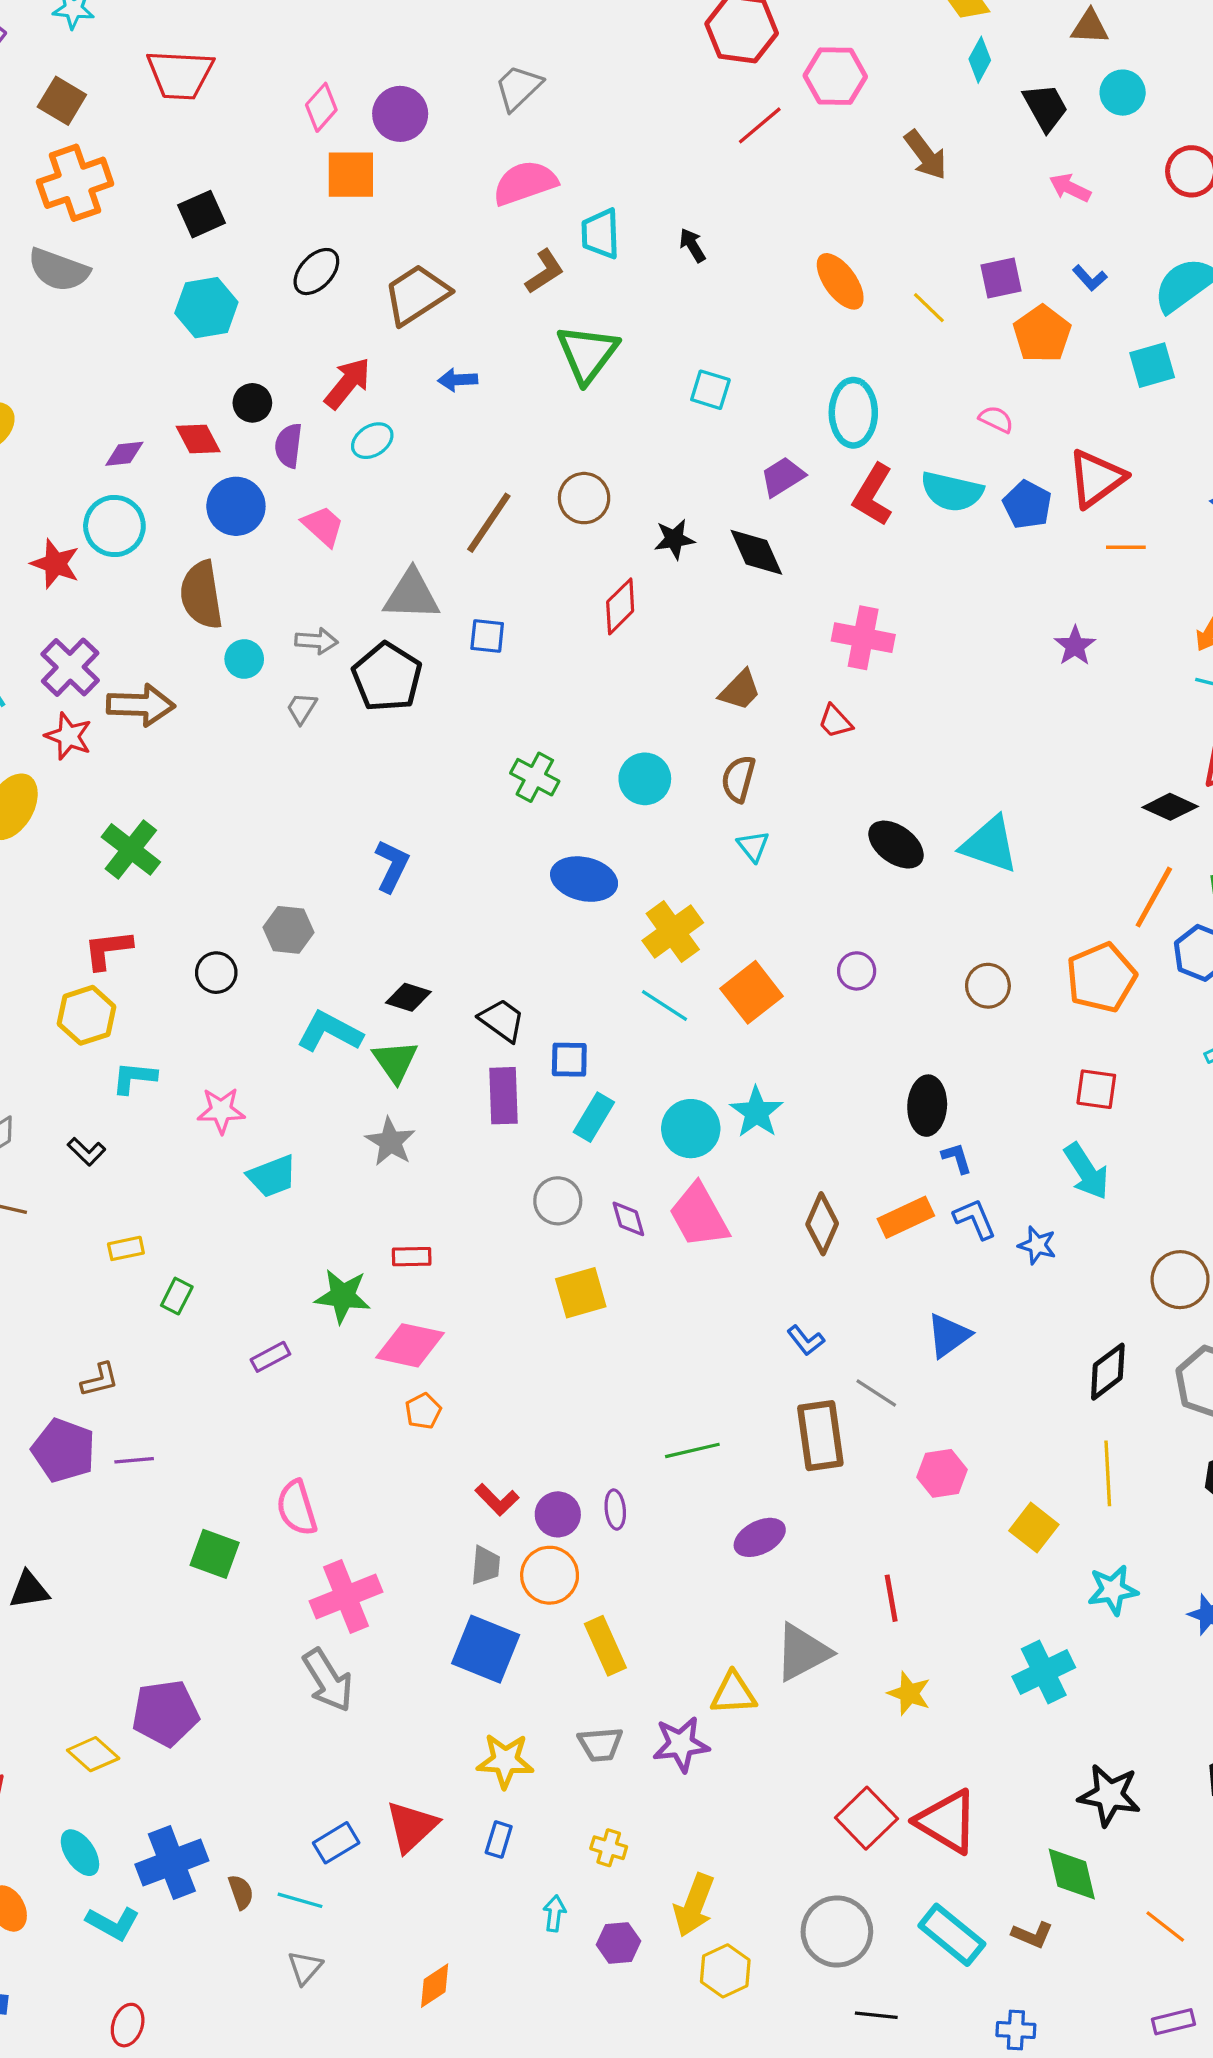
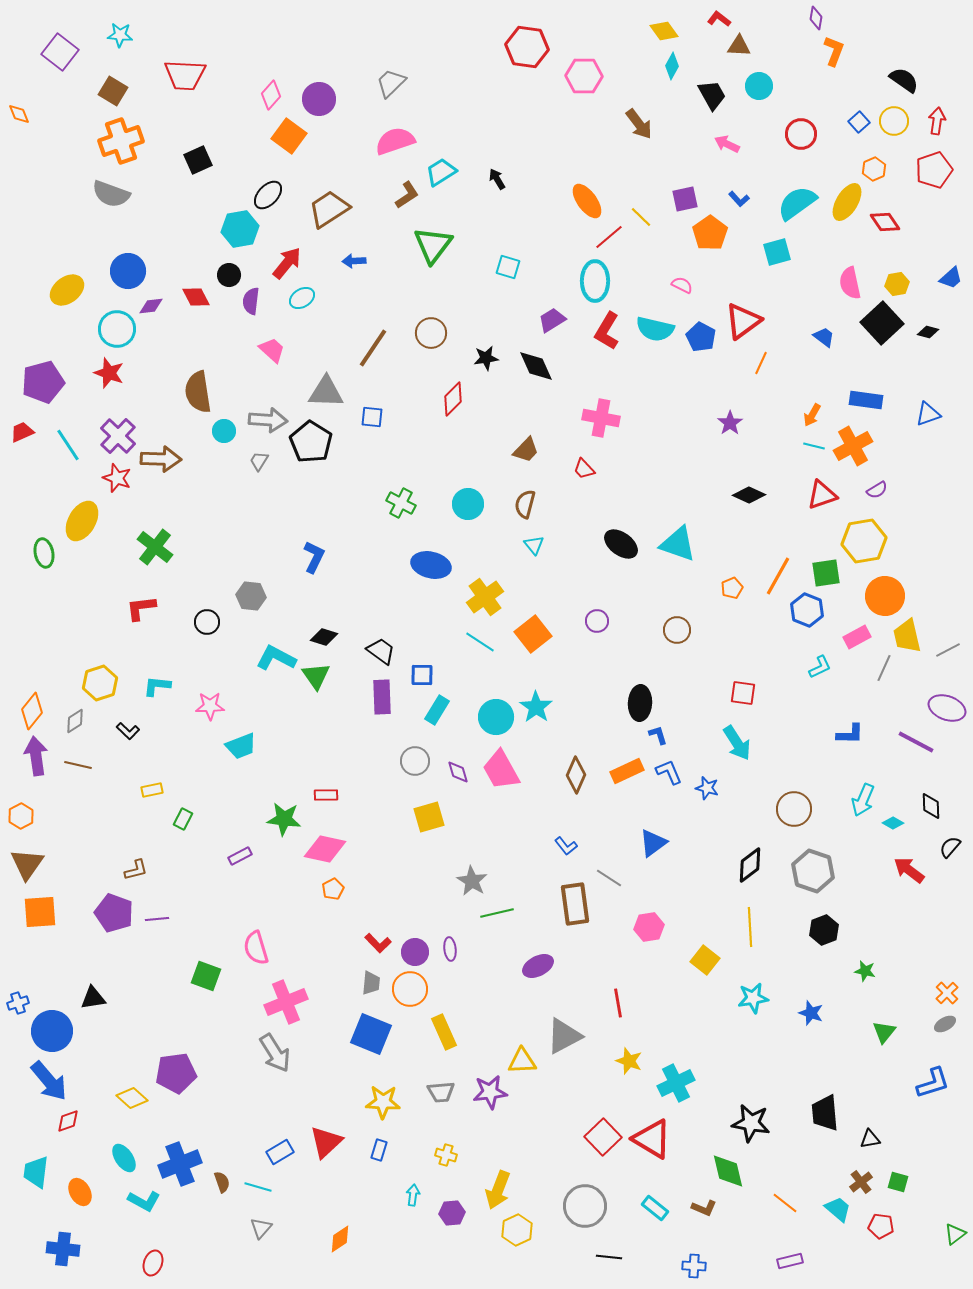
red line: (760, 125) -> (609, 237), moved
orange square: (351, 175) -> (289, 136), turned 36
cyan trapezoid: (600, 234) -> (441, 172), turned 60
cyan hexagon: (206, 308) -> (240, 229), moved
blue circle: (236, 506) -> (128, 271), moved
cyan circle: (114, 526) -> (117, 329), moved
orange line: (1126, 547) -> (761, 363), turned -65
gray arrow: (316, 641) -> (268, 420), size x1.5
black diamond: (1170, 807) -> (749, 495), moved
orange pentagon: (1101, 978) -> (732, 588), moved, size x0.5
yellow hexagon: (87, 1015) -> (100, 683), moved
gray star: (390, 1142) -> (472, 881), moved
cyan cross: (1044, 1672) -> (676, 1083), moved
cyan rectangle: (952, 1935) -> (655, 1208), size x0.7

